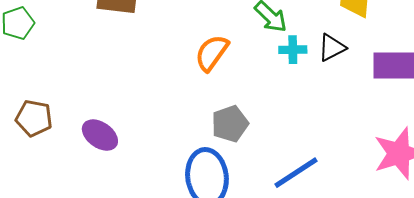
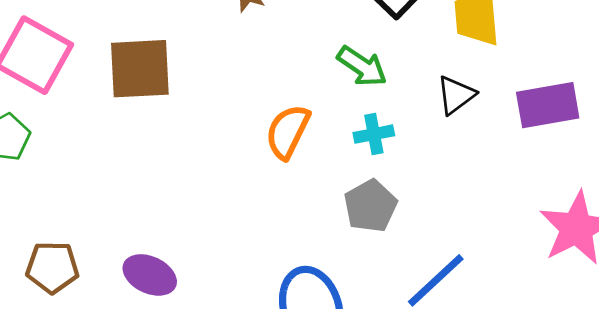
cyan cross: (293, 50) -> (374, 134), moved
gray pentagon: (230, 124) -> (370, 206), moved

